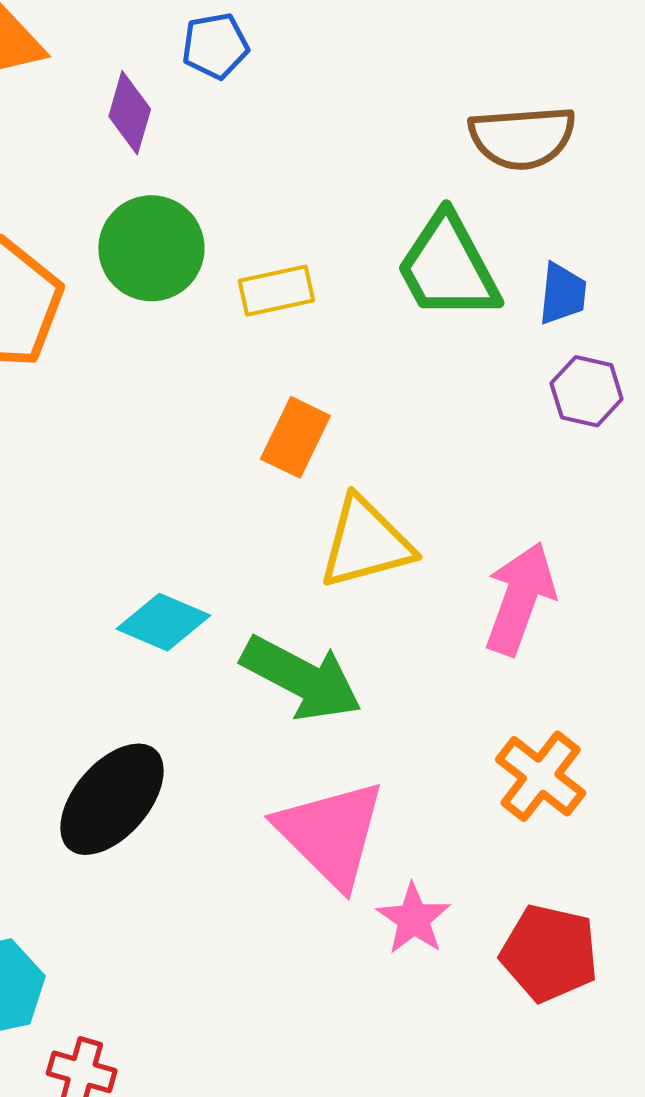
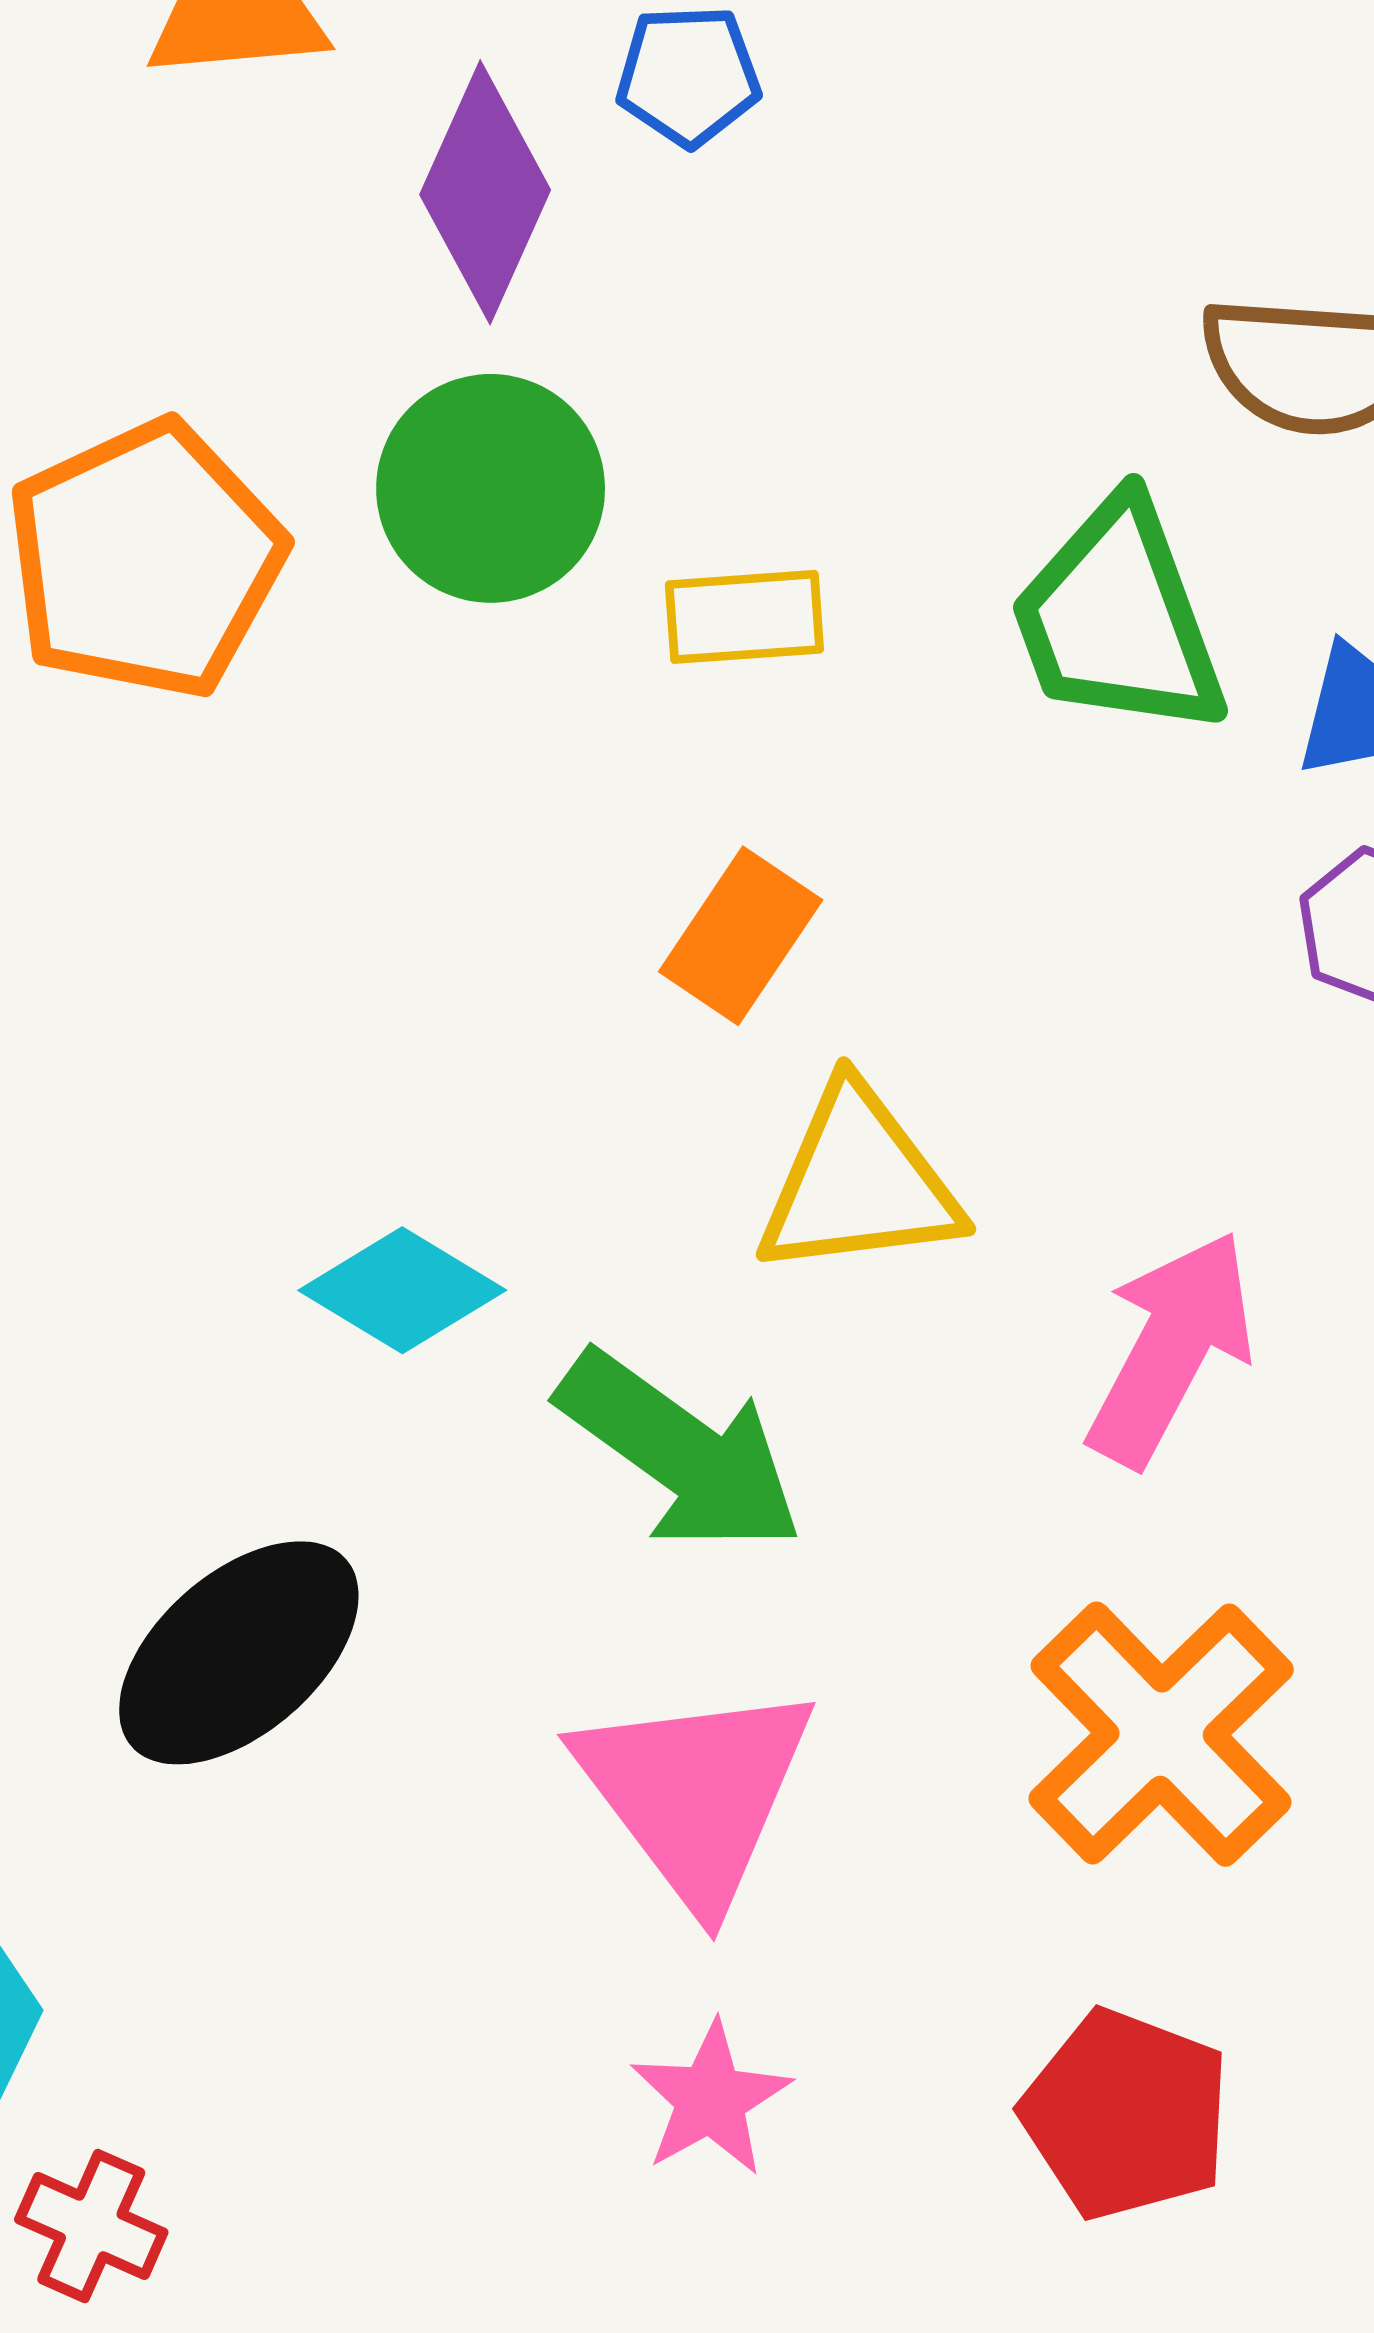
purple diamond: (130, 113) -> (485, 192), size x1.4
orange cross: (541, 776) -> (1161, 1734), size x1.4
pink star: (414, 919) -> (711, 2099), moved

